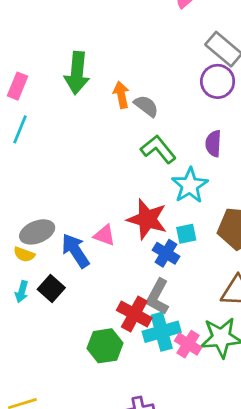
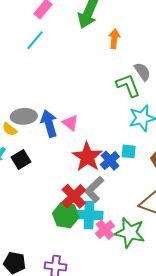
gray semicircle: (146, 106) -> (142, 72), moved
red star: (147, 219) -> (87, 157), moved
pink triangle: (105, 235) -> (70, 123), moved
blue arrow: (75, 251) -> (49, 123), moved
green hexagon: (105, 346) -> (66, 215), moved

